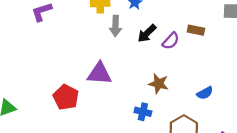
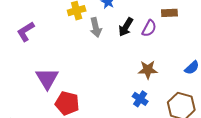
purple triangle: (99, 74) -> (47, 78), moved, turned -50
blue cross: (143, 112) -> (140, 99), turned 35

